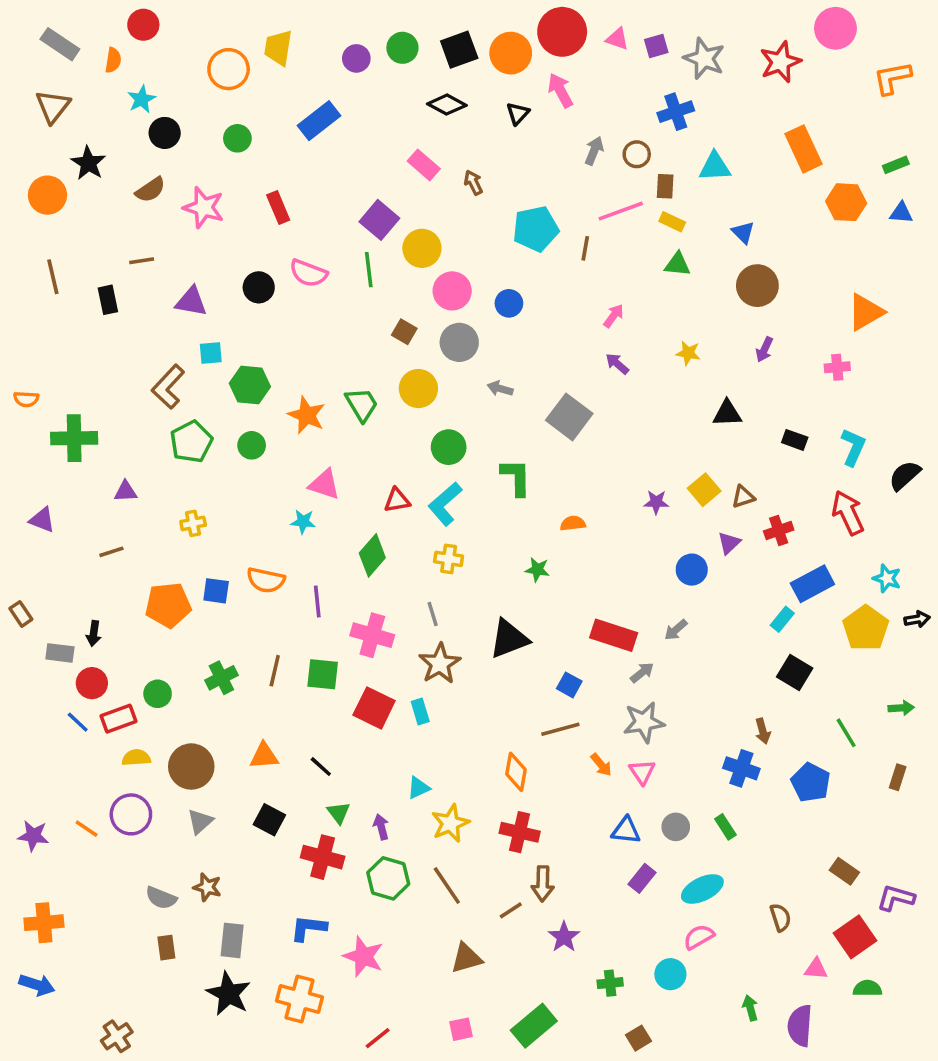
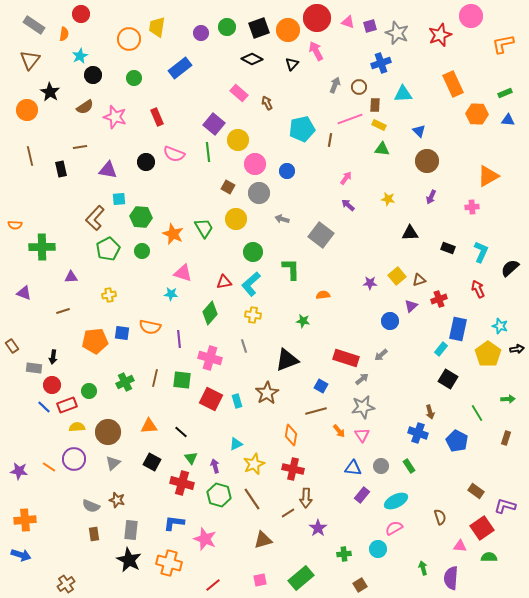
red arrow: (848, 513) -> (478, 289), size x0.7
blue rectangle: (812, 584) -> (458, 329), turned -50
brown star: (440, 664) -> (267, 393), moved

